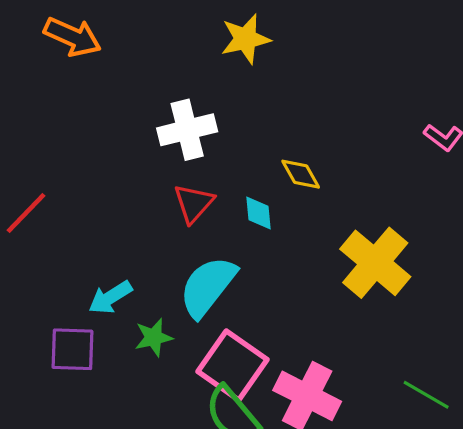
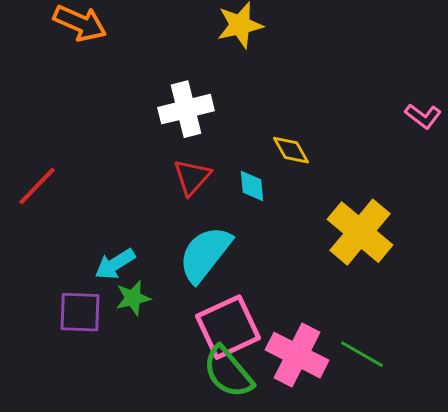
green star: (154, 337) -> (133, 298), moved
pink square: (233, 366) -> (228, 327), turned 30
green line: (426, 395) -> (362, 354), moved

